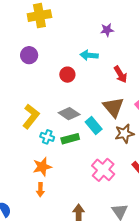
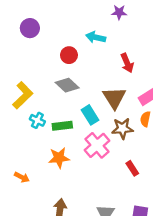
gray diamond: (69, 114) -> (67, 85), moved
orange star: (42, 167) -> (59, 158), moved
pink cross: (103, 170) -> (97, 145), moved
orange arrow: (40, 190) -> (22, 177), turned -72

